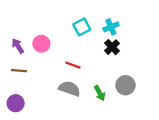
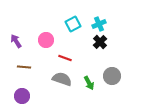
pink circle: (41, 44) -> (46, 40), moved
brown line: (19, 71) -> (24, 67), moved
purple circle: (16, 103) -> (22, 96), moved

